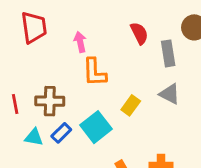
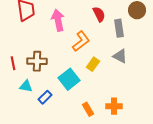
pink arrow: (80, 42) -> (58, 20), size x1.5
orange L-shape: (95, 72) -> (81, 41), moved, turned -125
blue rectangle: (61, 133) -> (45, 97), moved

